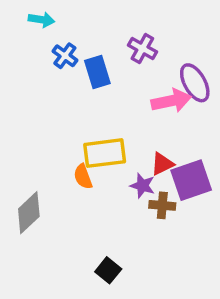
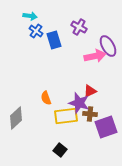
cyan arrow: (41, 20) -> (30, 16), moved
yellow rectangle: (105, 153) -> (66, 116), moved
purple square: (191, 180) -> (106, 127), moved
purple star: (142, 186) -> (79, 103), size x1.5

